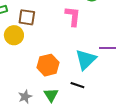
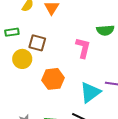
orange hexagon: (48, 65) -> (53, 79), moved

